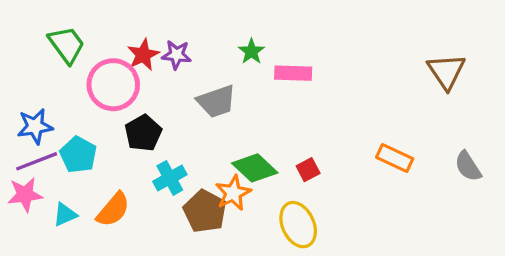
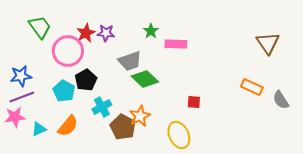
cyan pentagon: (78, 155) -> (64, 91), moved
orange rectangle: (395, 158) -> (252, 87), moved
green diamond: (255, 168) -> (145, 79), moved
red square: (308, 170) -> (194, 102), moved, turned 32

